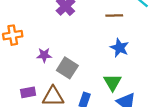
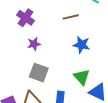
purple star: (44, 55) -> (34, 44), moved

